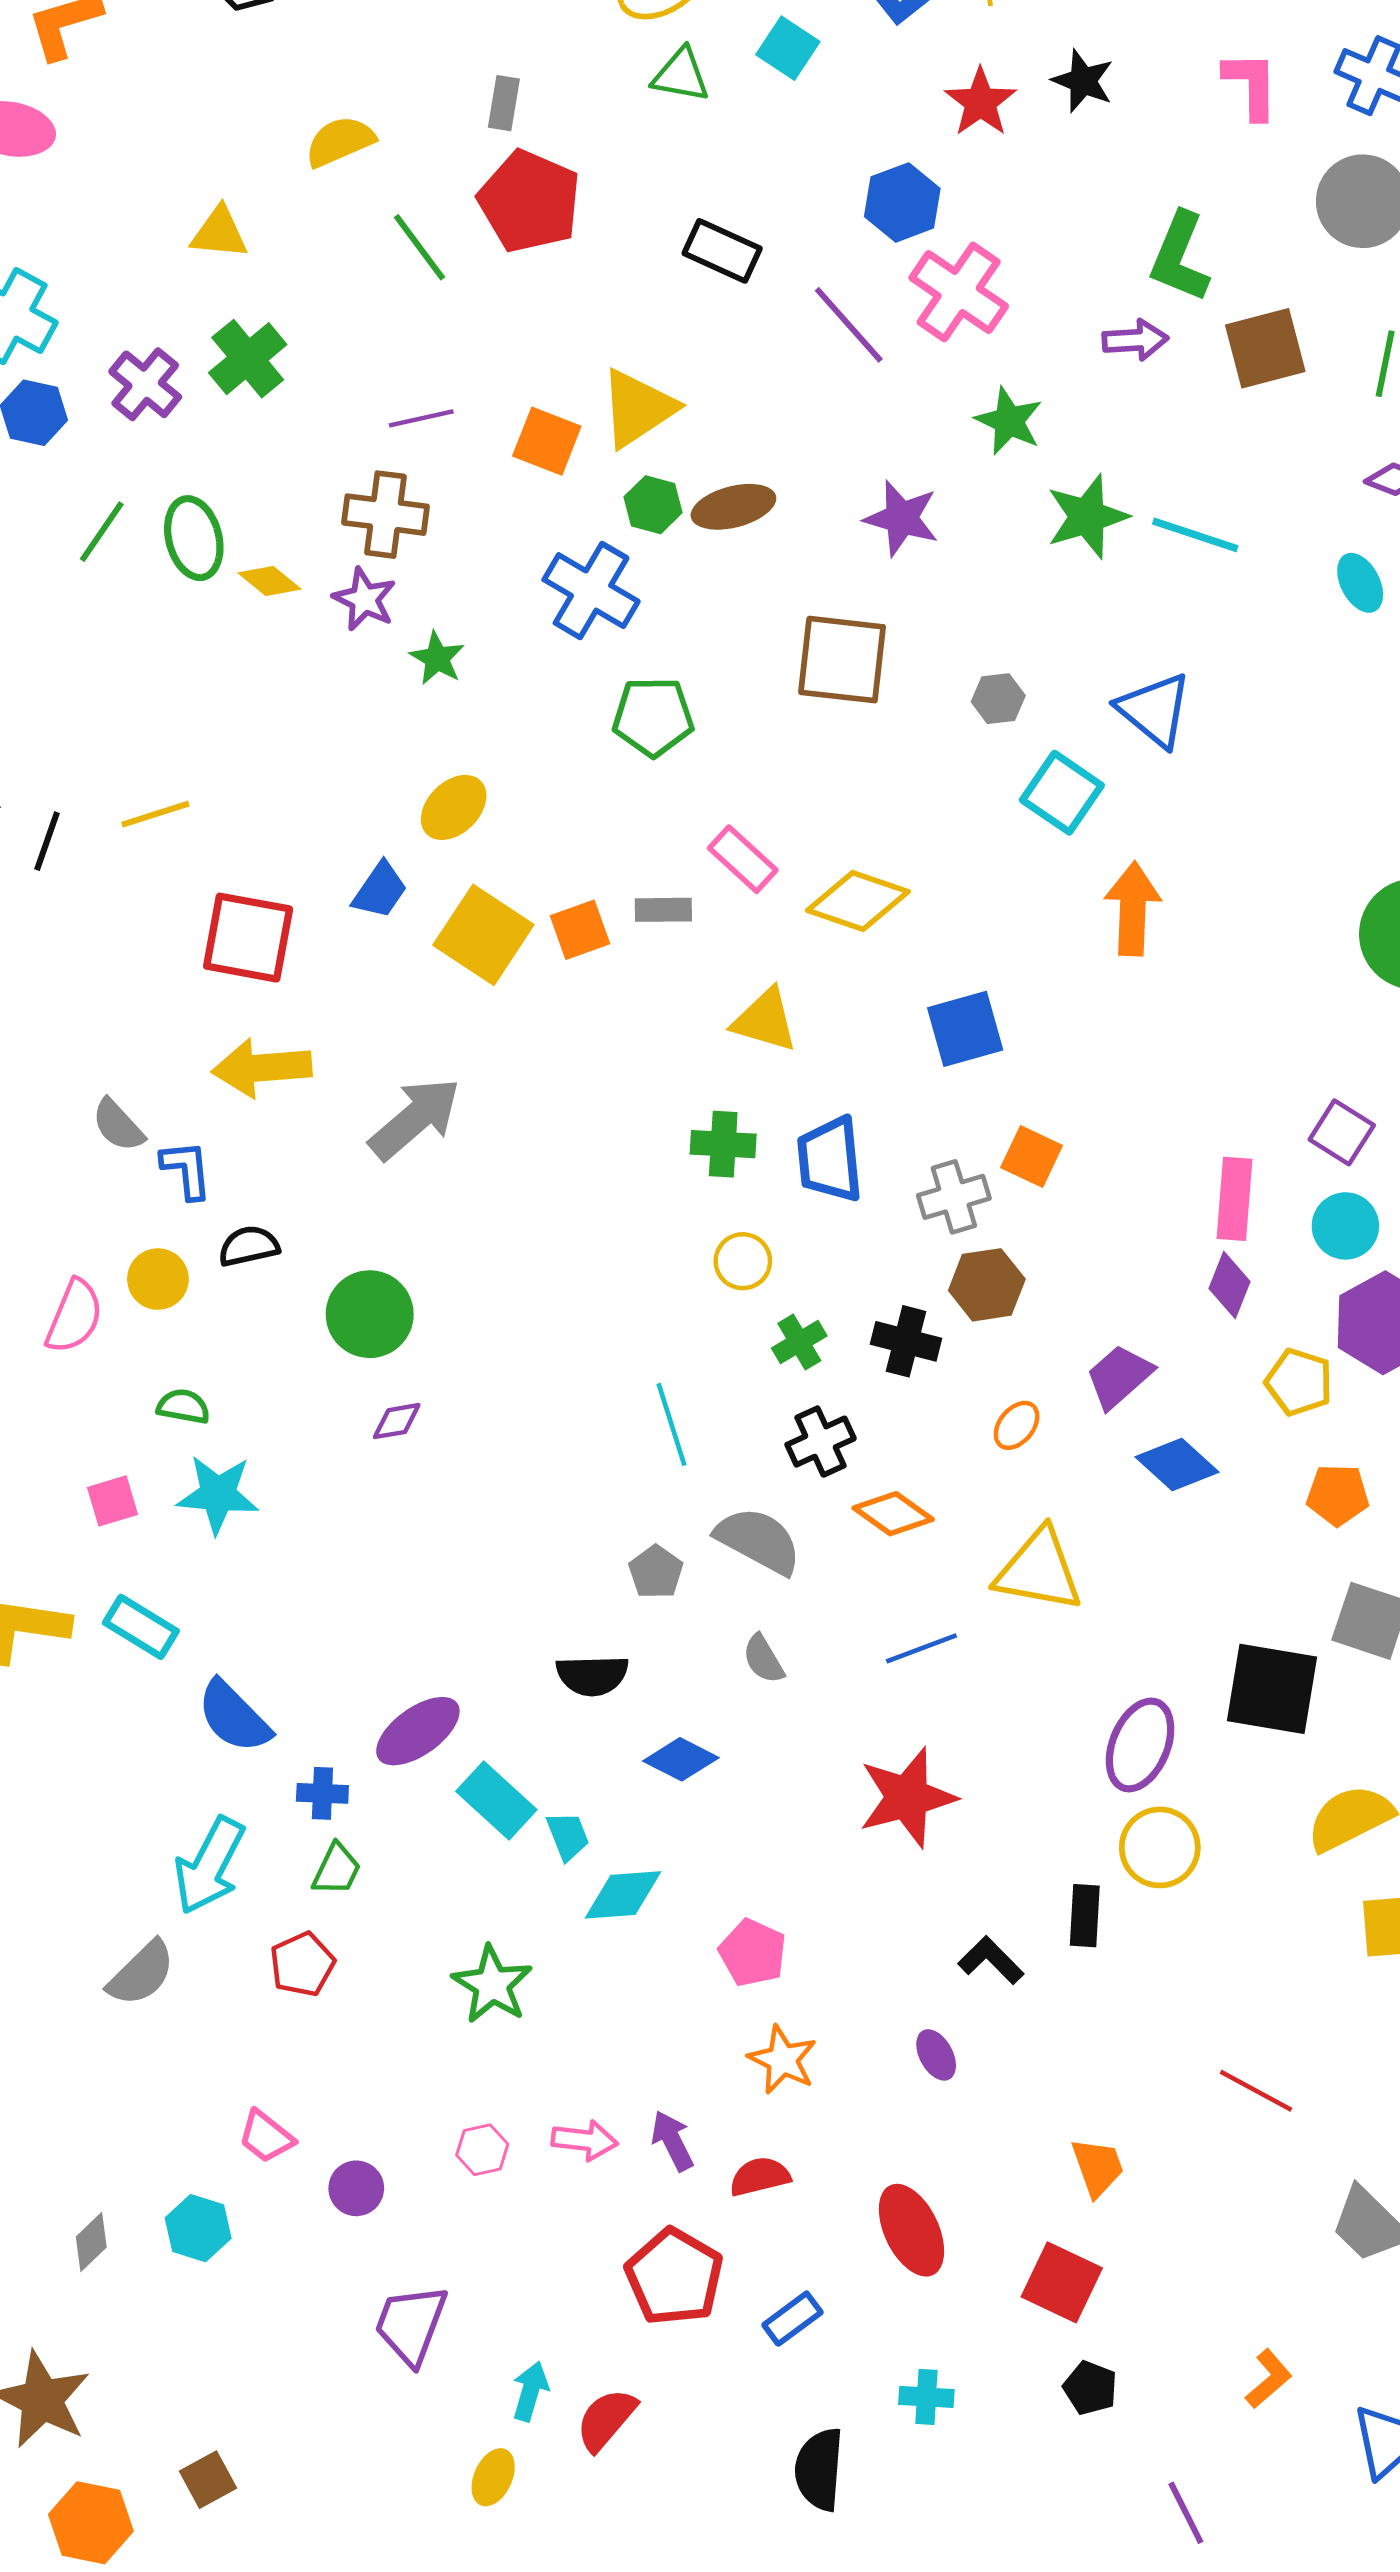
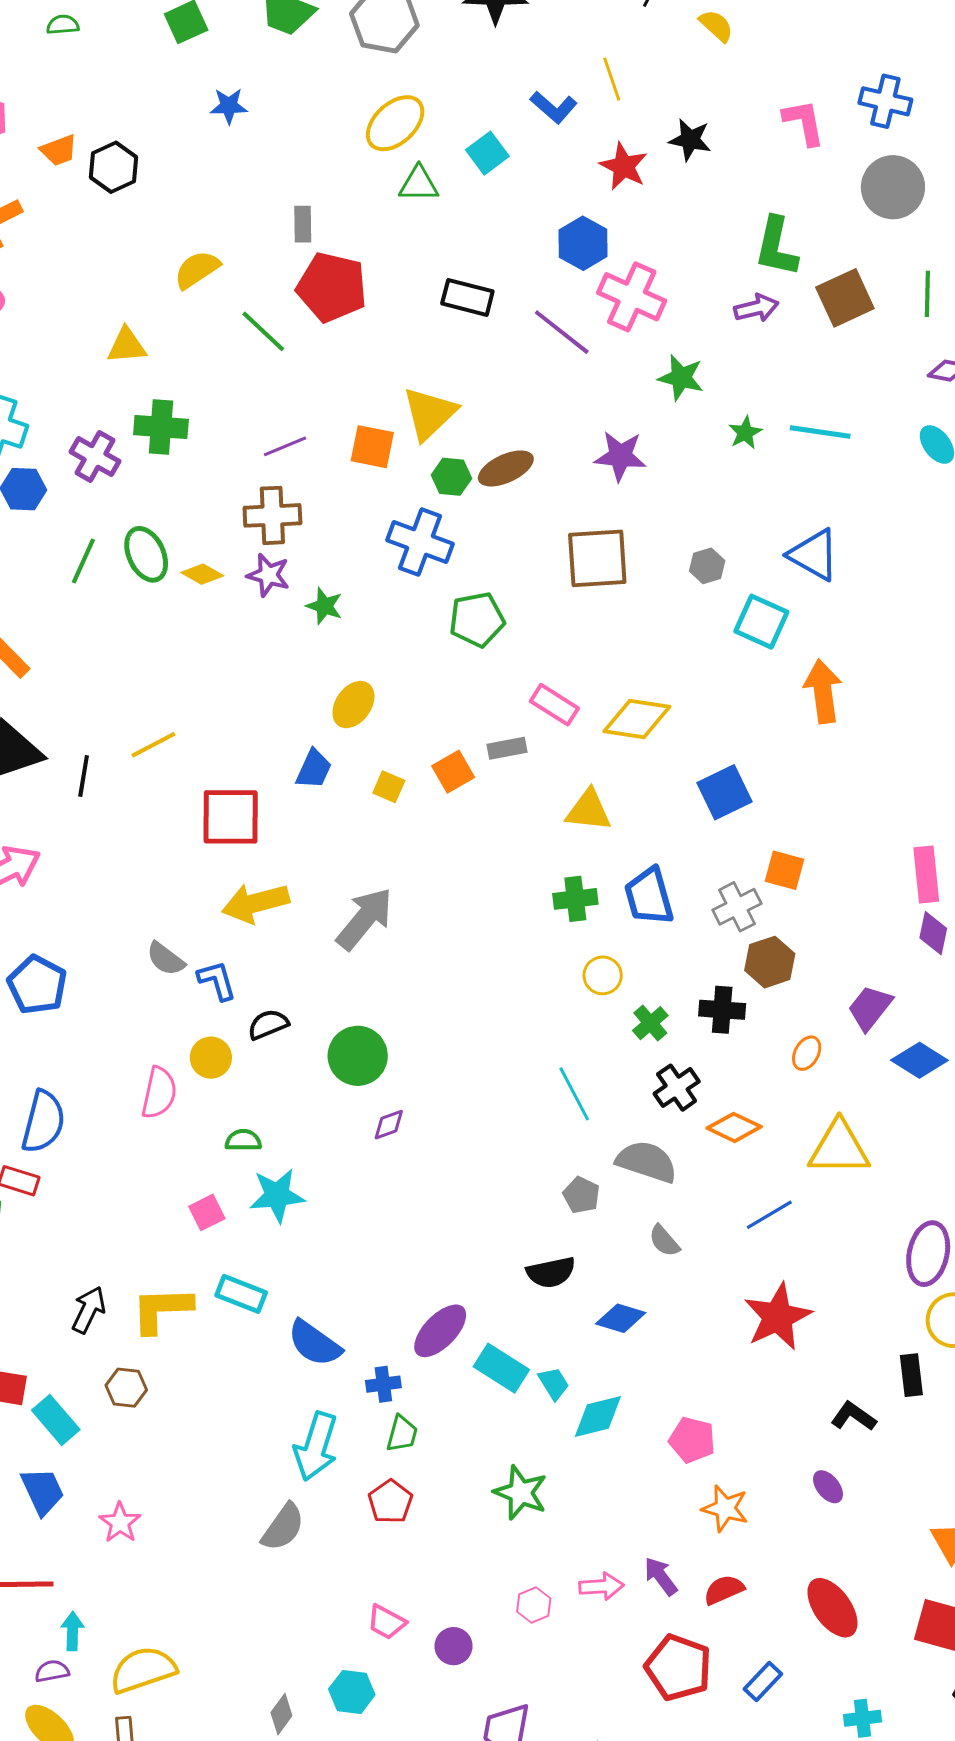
cyan square: (788, 48) -> (487, 153), turned 30
green cross: (248, 359) -> (161, 427), turned -36
green star: (1087, 517) -> (745, 433), size x0.6
yellow square: (483, 935) -> (389, 787), size x0.5

